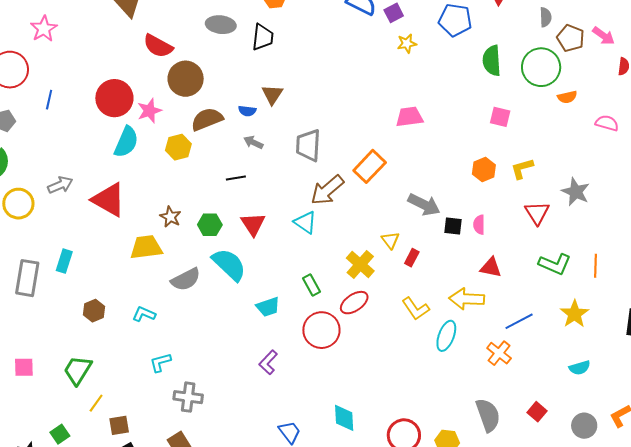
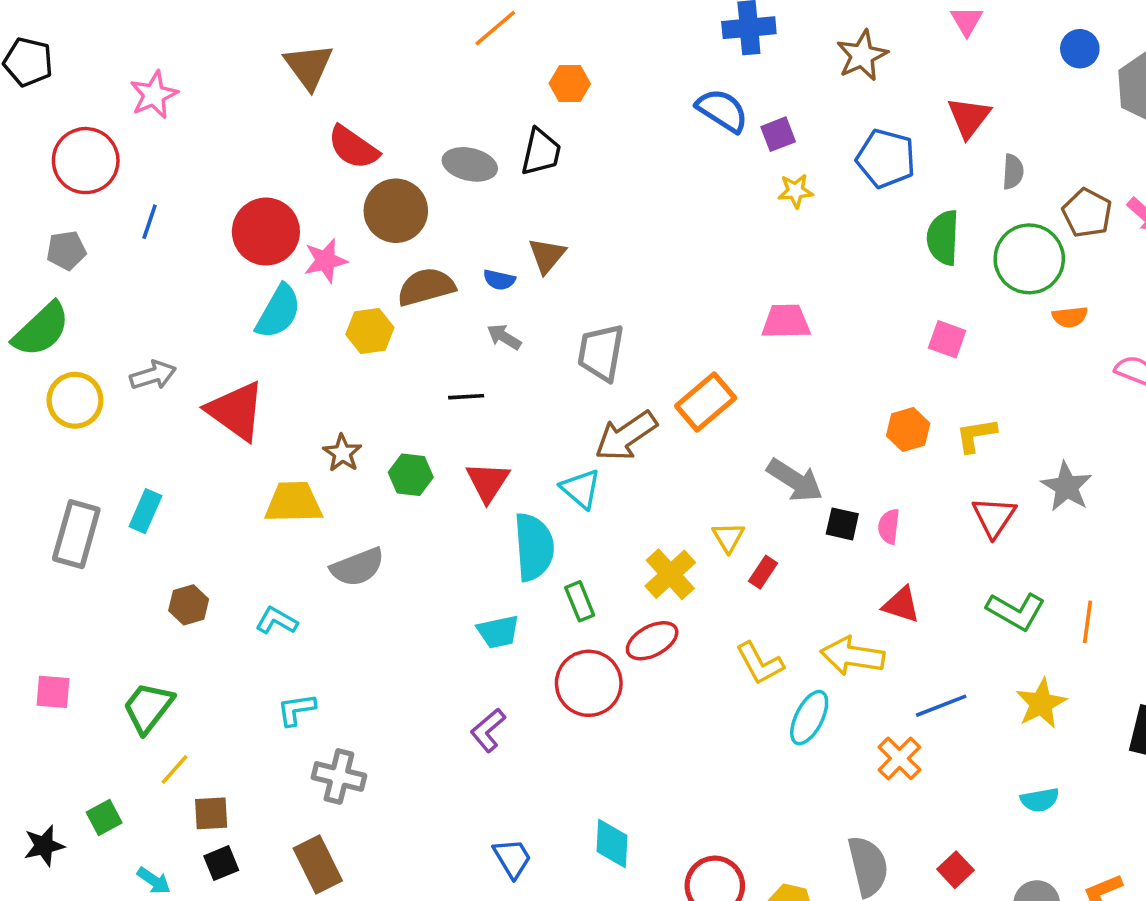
gray semicircle: (546, 17) -> (1013, 172), moved
gray ellipse: (221, 25) -> (470, 164), moved
cyan semicircle: (229, 265) -> (534, 547), moved, turned 36

